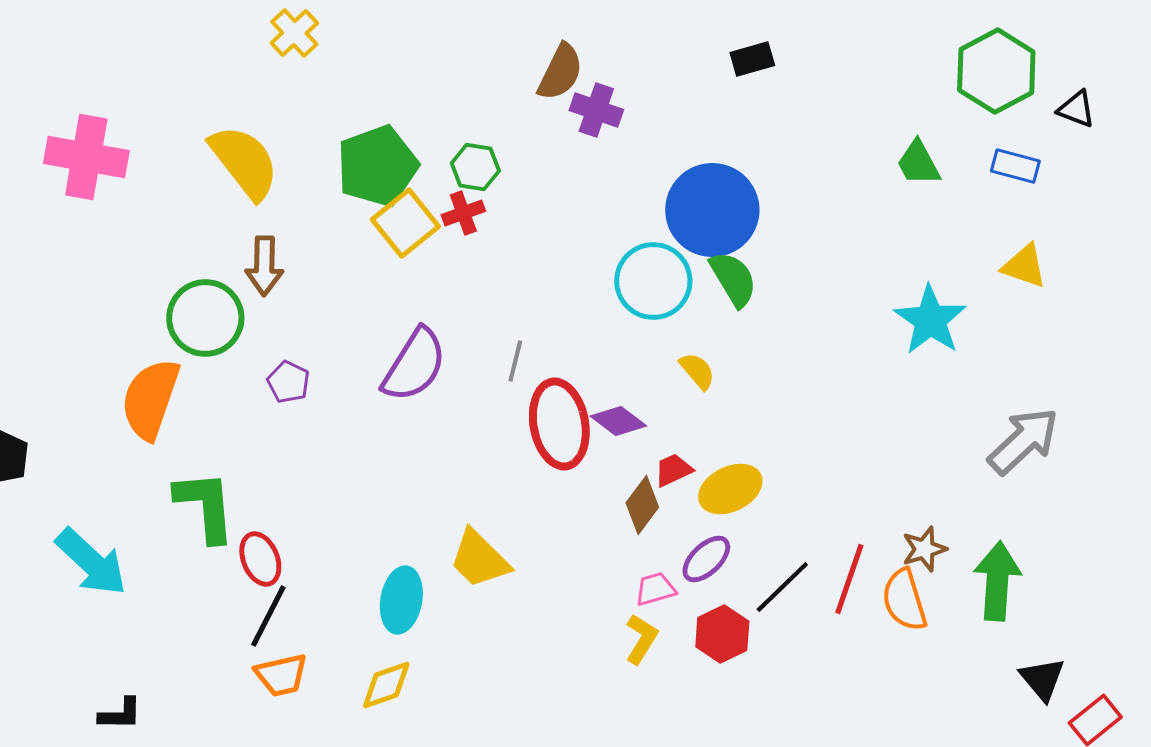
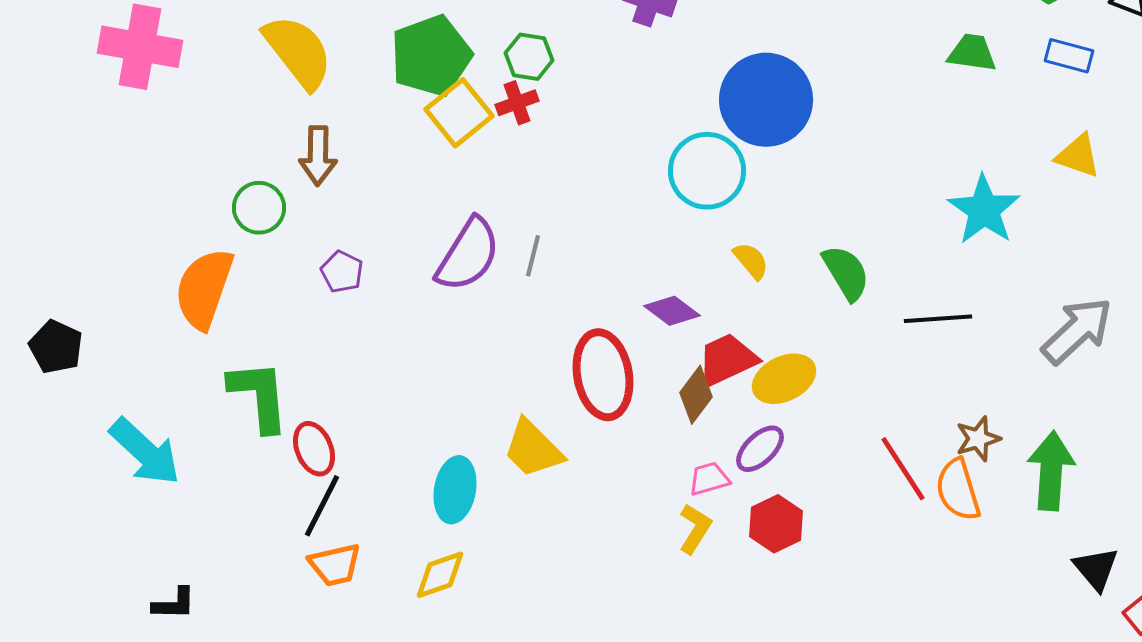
green trapezoid: (918, 163) -> (972, 53), turned 126
green semicircle: (733, 279) -> (846, 273), moved
green circle: (205, 318) -> (259, 208), size x0.7
gray line: (515, 361) -> (533, 256), moved
red ellipse: (559, 424) -> (603, 375), moved
red trapezoid: (673, 470) -> (727, 360), size x1.6
red line: (849, 579) -> (903, 469), turned -52
black line: (782, 587) -> (938, 319), moved, turned 40

